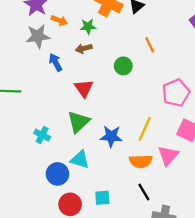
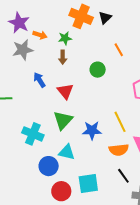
brown arrow: (84, 48) -> (63, 57), turned -72
blue arrow: (56, 62) -> (39, 80), moved
yellow line: (145, 129) -> (120, 122), turned -45
cyan cross: (42, 135) -> (33, 134), size x1.5
cyan square: (102, 198) -> (88, 183), size x1.5

